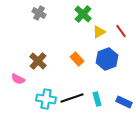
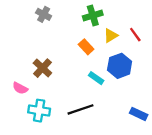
green cross: (83, 14) -> (93, 16), turned 30
orange rectangle: (77, 59) -> (86, 47), moved
cyan cross: (46, 99) -> (39, 111), moved
cyan rectangle: (97, 99) -> (96, 78), moved, turned -40

